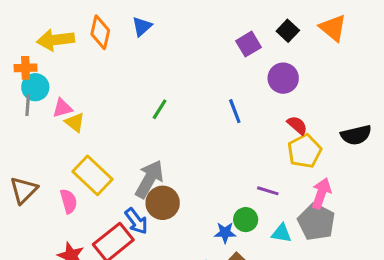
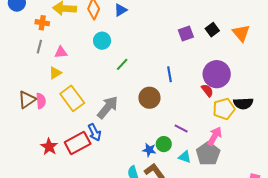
purple circle: (283, 78) -> (217, 74), moved, size x1.4
cyan circle: (35, 87) -> (102, 41), moved
yellow triangle: (75, 122) -> (55, 73), moved, turned 40
yellow pentagon: (305, 151) -> (224, 109), moved
pink semicircle: (69, 201) -> (41, 101), moved
brown circle: (163, 203) -> (149, 98), moved

